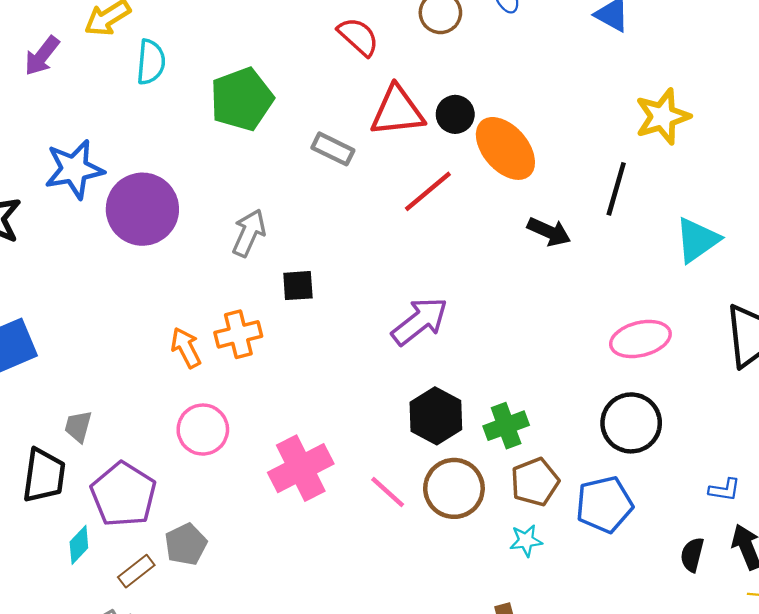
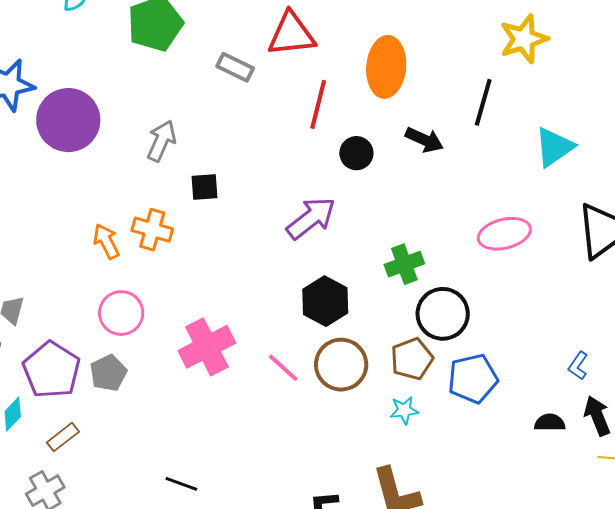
black circle: (455, 114) -> (356, 153), moved
orange ellipse: (505, 148) -> (386, 67), turned 46
red line: (428, 191) -> (318, 104), turned -36
orange cross: (238, 334) -> (152, 230), turned 30
black circle: (631, 423) -> (443, 314), moved
green cross: (506, 426) -> (404, 264), moved
blue L-shape: (724, 490) -> (578, 366), turned 116
gray pentagon: (186, 544) -> (108, 373), moved
black semicircle: (692, 555) -> (550, 423), turned 76

